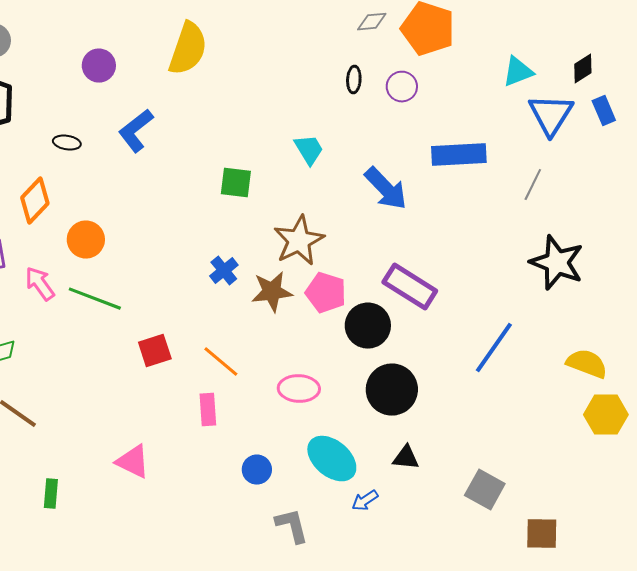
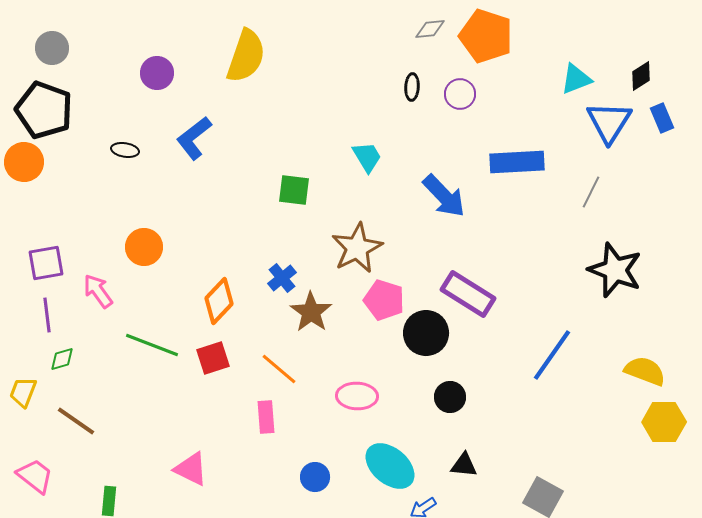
orange diamond: (35, 201) -> (219, 301), moved
brown star: (272, 292) -> (311, 312), moved, turned -30
green line: (95, 299) -> (152, 345), moved
black circle: (392, 390) -> (450, 397), size x0.6

